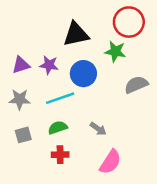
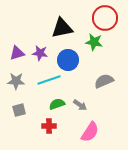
gray semicircle: (136, 85) -> (104, 81), moved
green semicircle: (58, 128) -> (57, 104), moved

